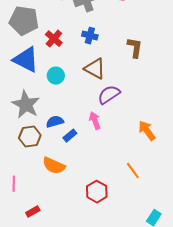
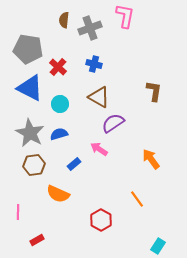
brown L-shape: (135, 48) -> (154, 91), moved
pink arrow: (95, 121) -> (99, 149), turned -36
blue semicircle: (55, 122) -> (59, 134), moved

